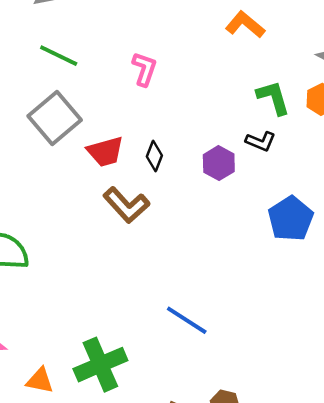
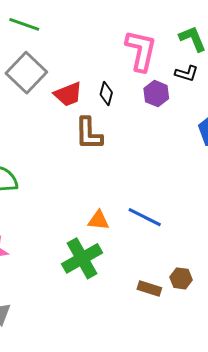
pink L-shape: (144, 69) -> (141, 51), moved, size x1.6
brown L-shape: (126, 205) -> (89, 134), turned 48
orange triangle: (40, 381) -> (98, 220), moved

